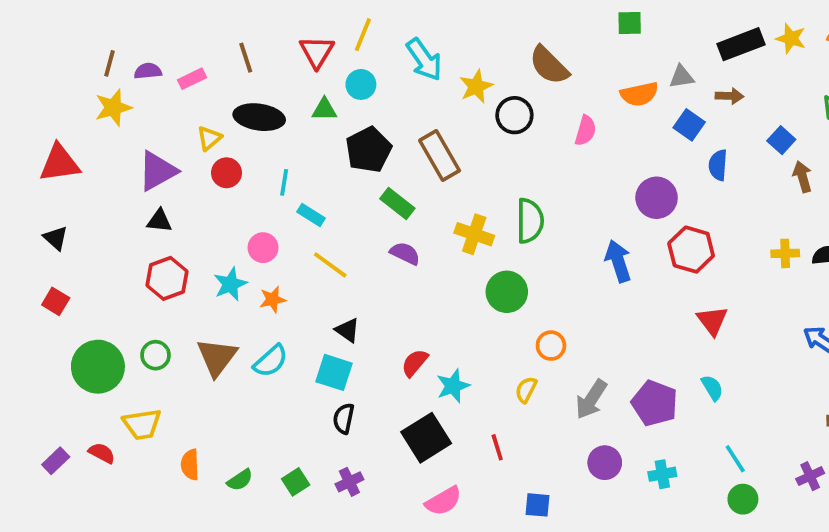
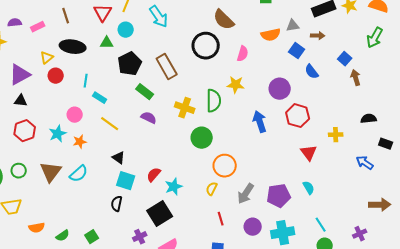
yellow star: (476, 86) -> (236, 85), moved, turned 30
black circle: (514, 115) -> (206, 46), size x1.4
blue semicircle: (718, 165) -> (312, 72), turned -42
yellow cross: (785, 253) -> (336, 135), moved
orange circle: (551, 346) -> (225, 166), size x1.5
cyan square: (334, 372) -> (126, 181), moved
purple pentagon: (655, 403) -> (279, 196), turned -30
red line: (497, 447) -> (221, 219), moved
orange semicircle: (190, 465) -> (37, 228), turned -98
cyan cross: (662, 474) -> (283, 233), size x1.6
purple cross: (349, 482) -> (140, 237), moved

